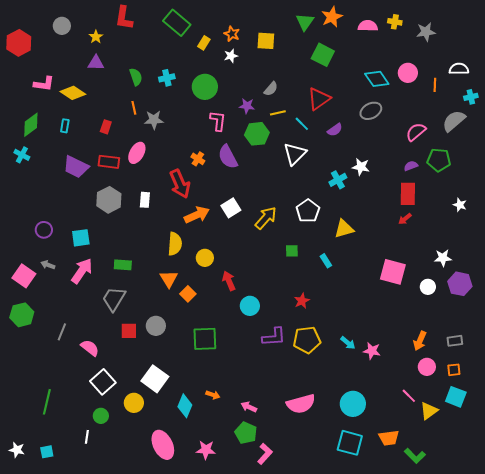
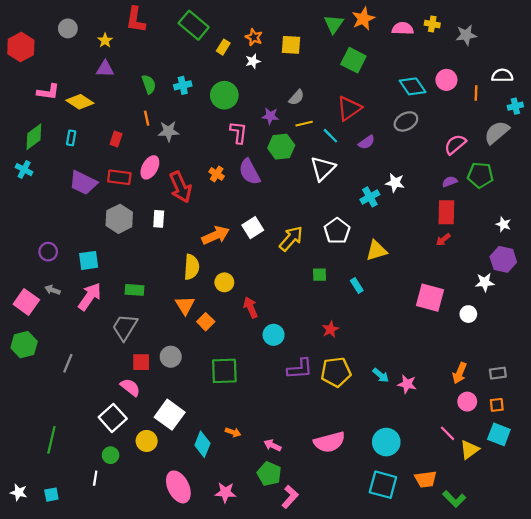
red arrow: (180, 184) -> (181, 187), moved
purple hexagon: (460, 284) -> (503, 259), moved
pink semicircle: (90, 348) -> (130, 387), moved

